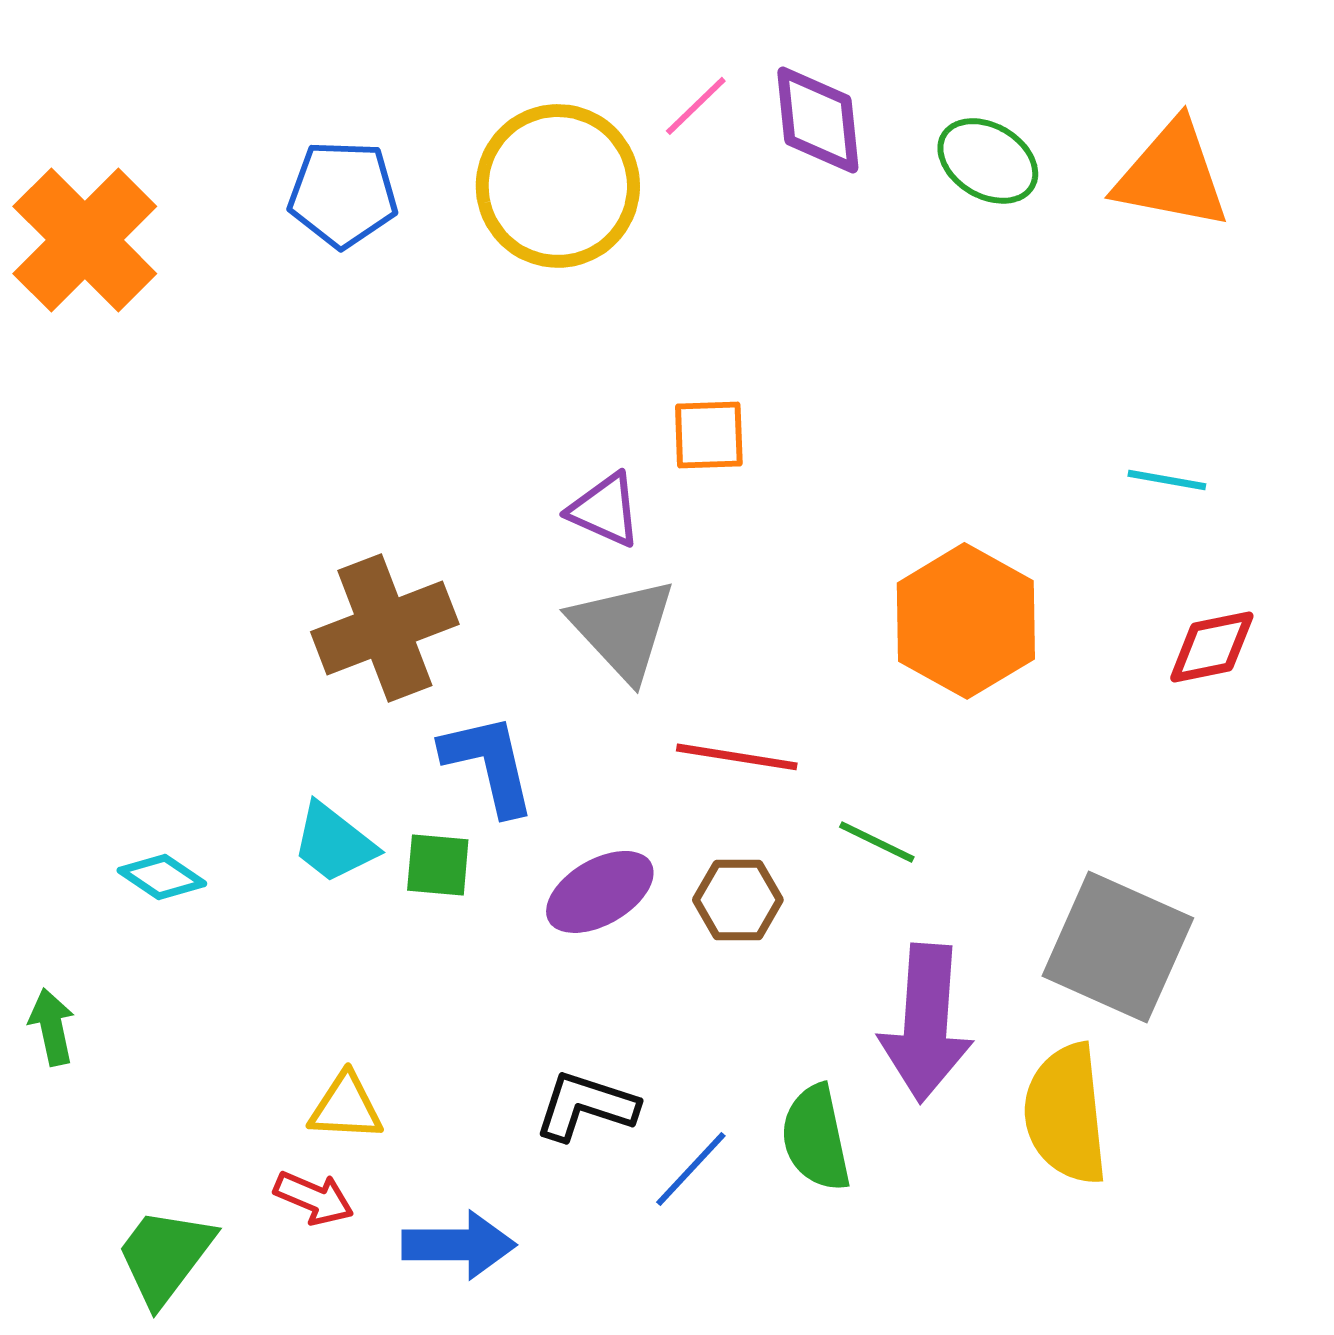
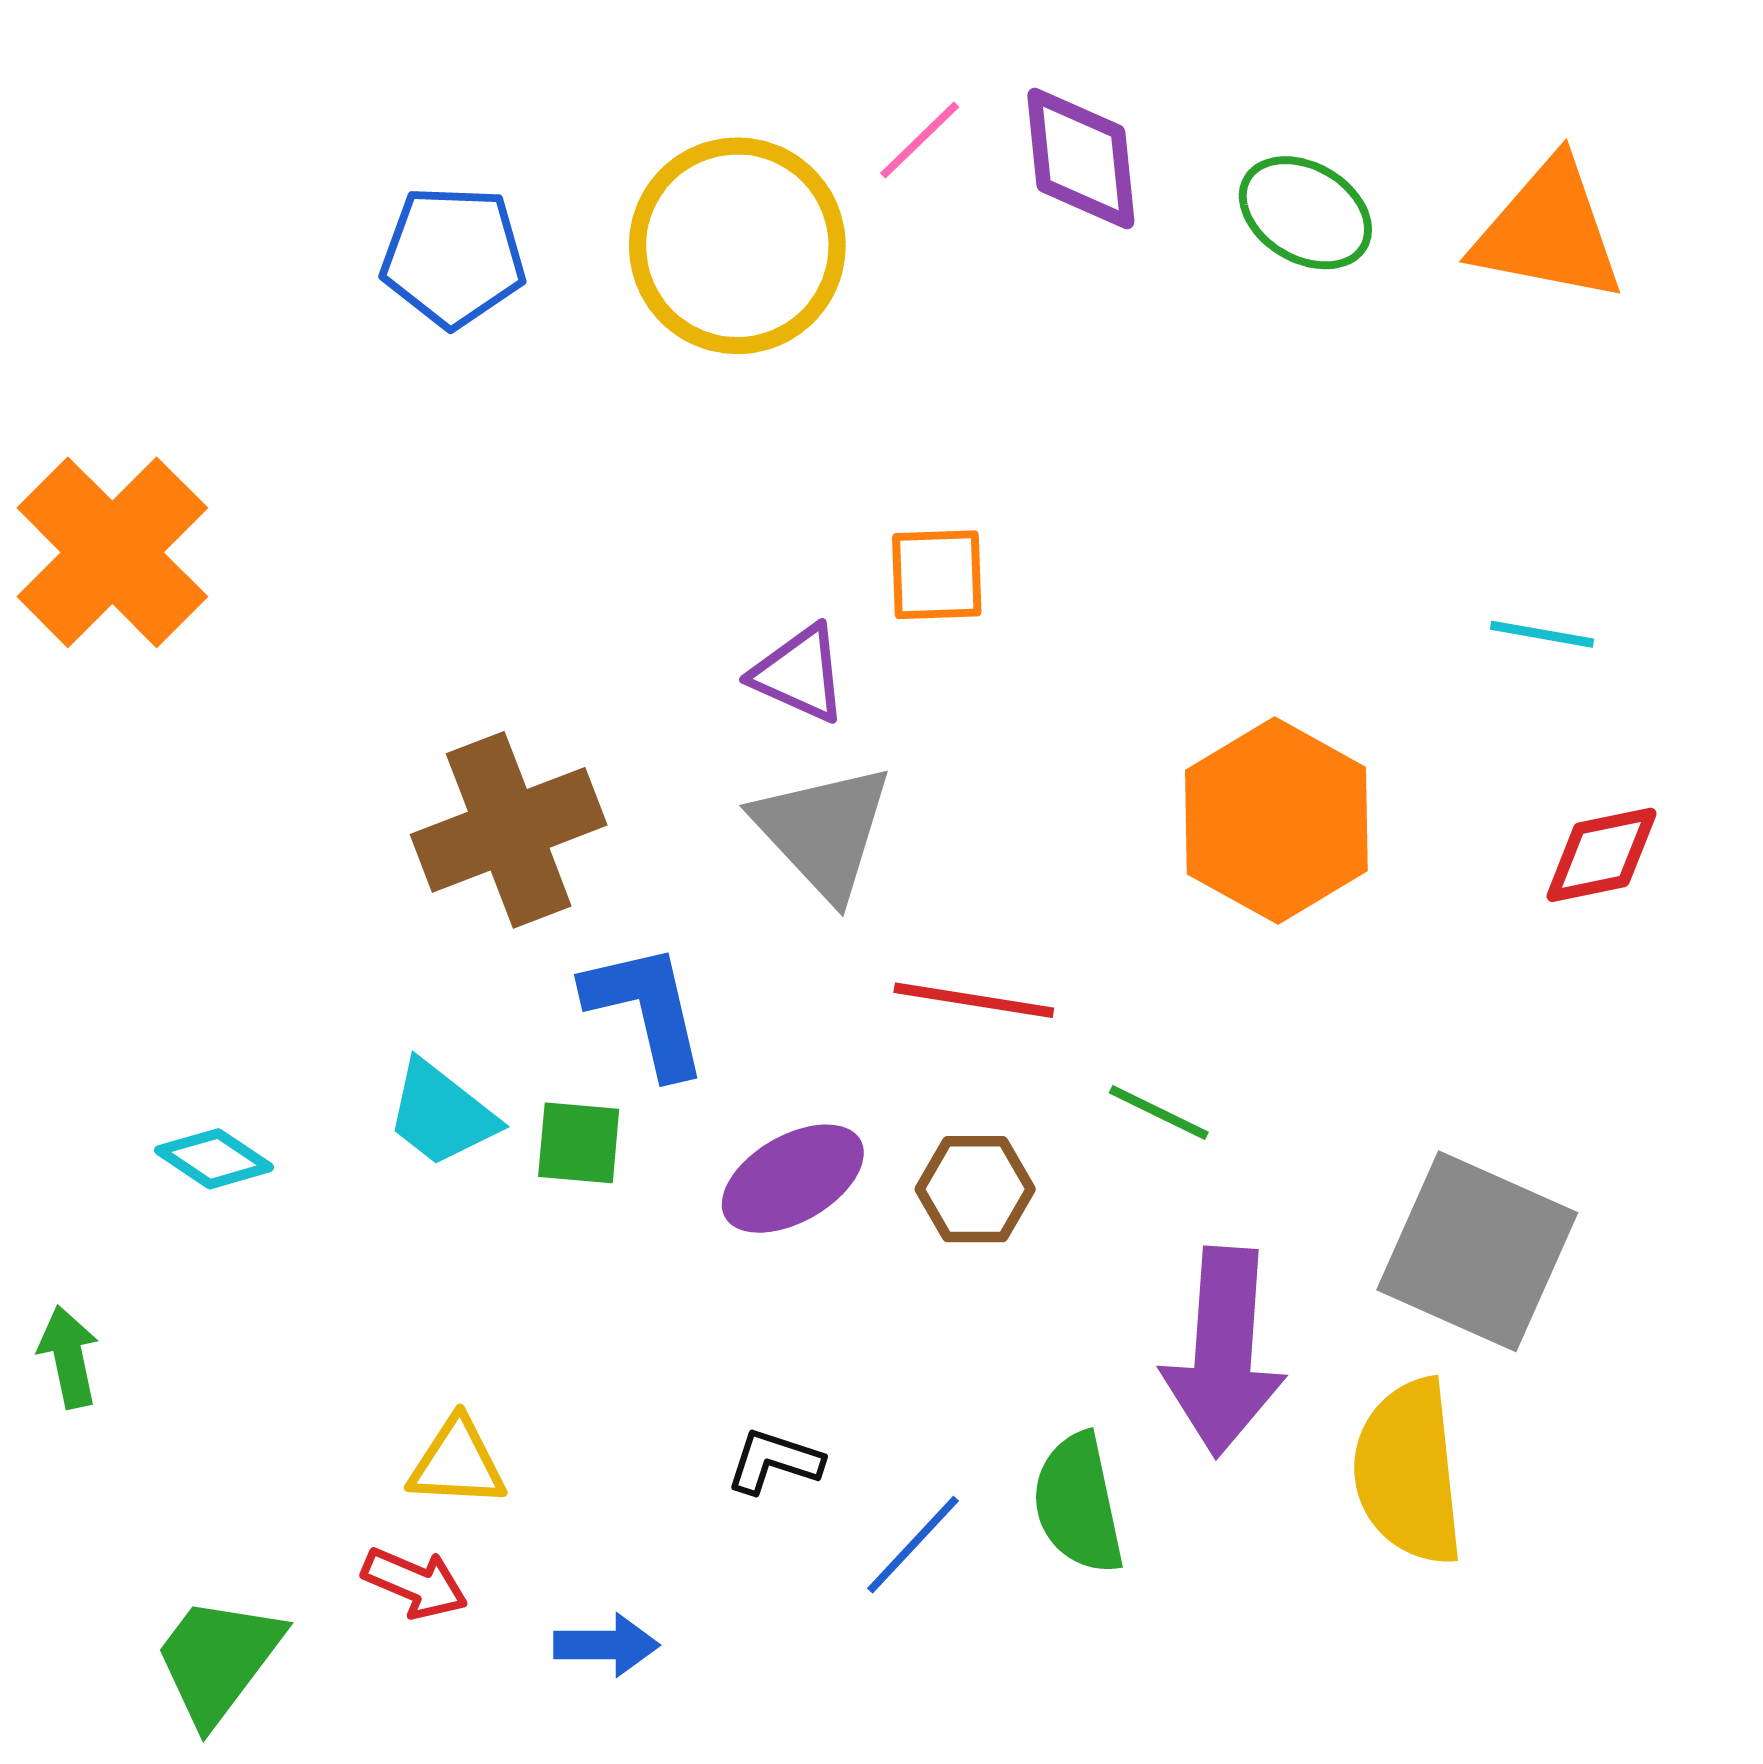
orange cross: (85, 240) -> (112, 552), moved
black L-shape: (586, 1106) -> (774, 1461), size x0.7
blue arrow: (459, 1245) -> (606, 1645), size x0.7

